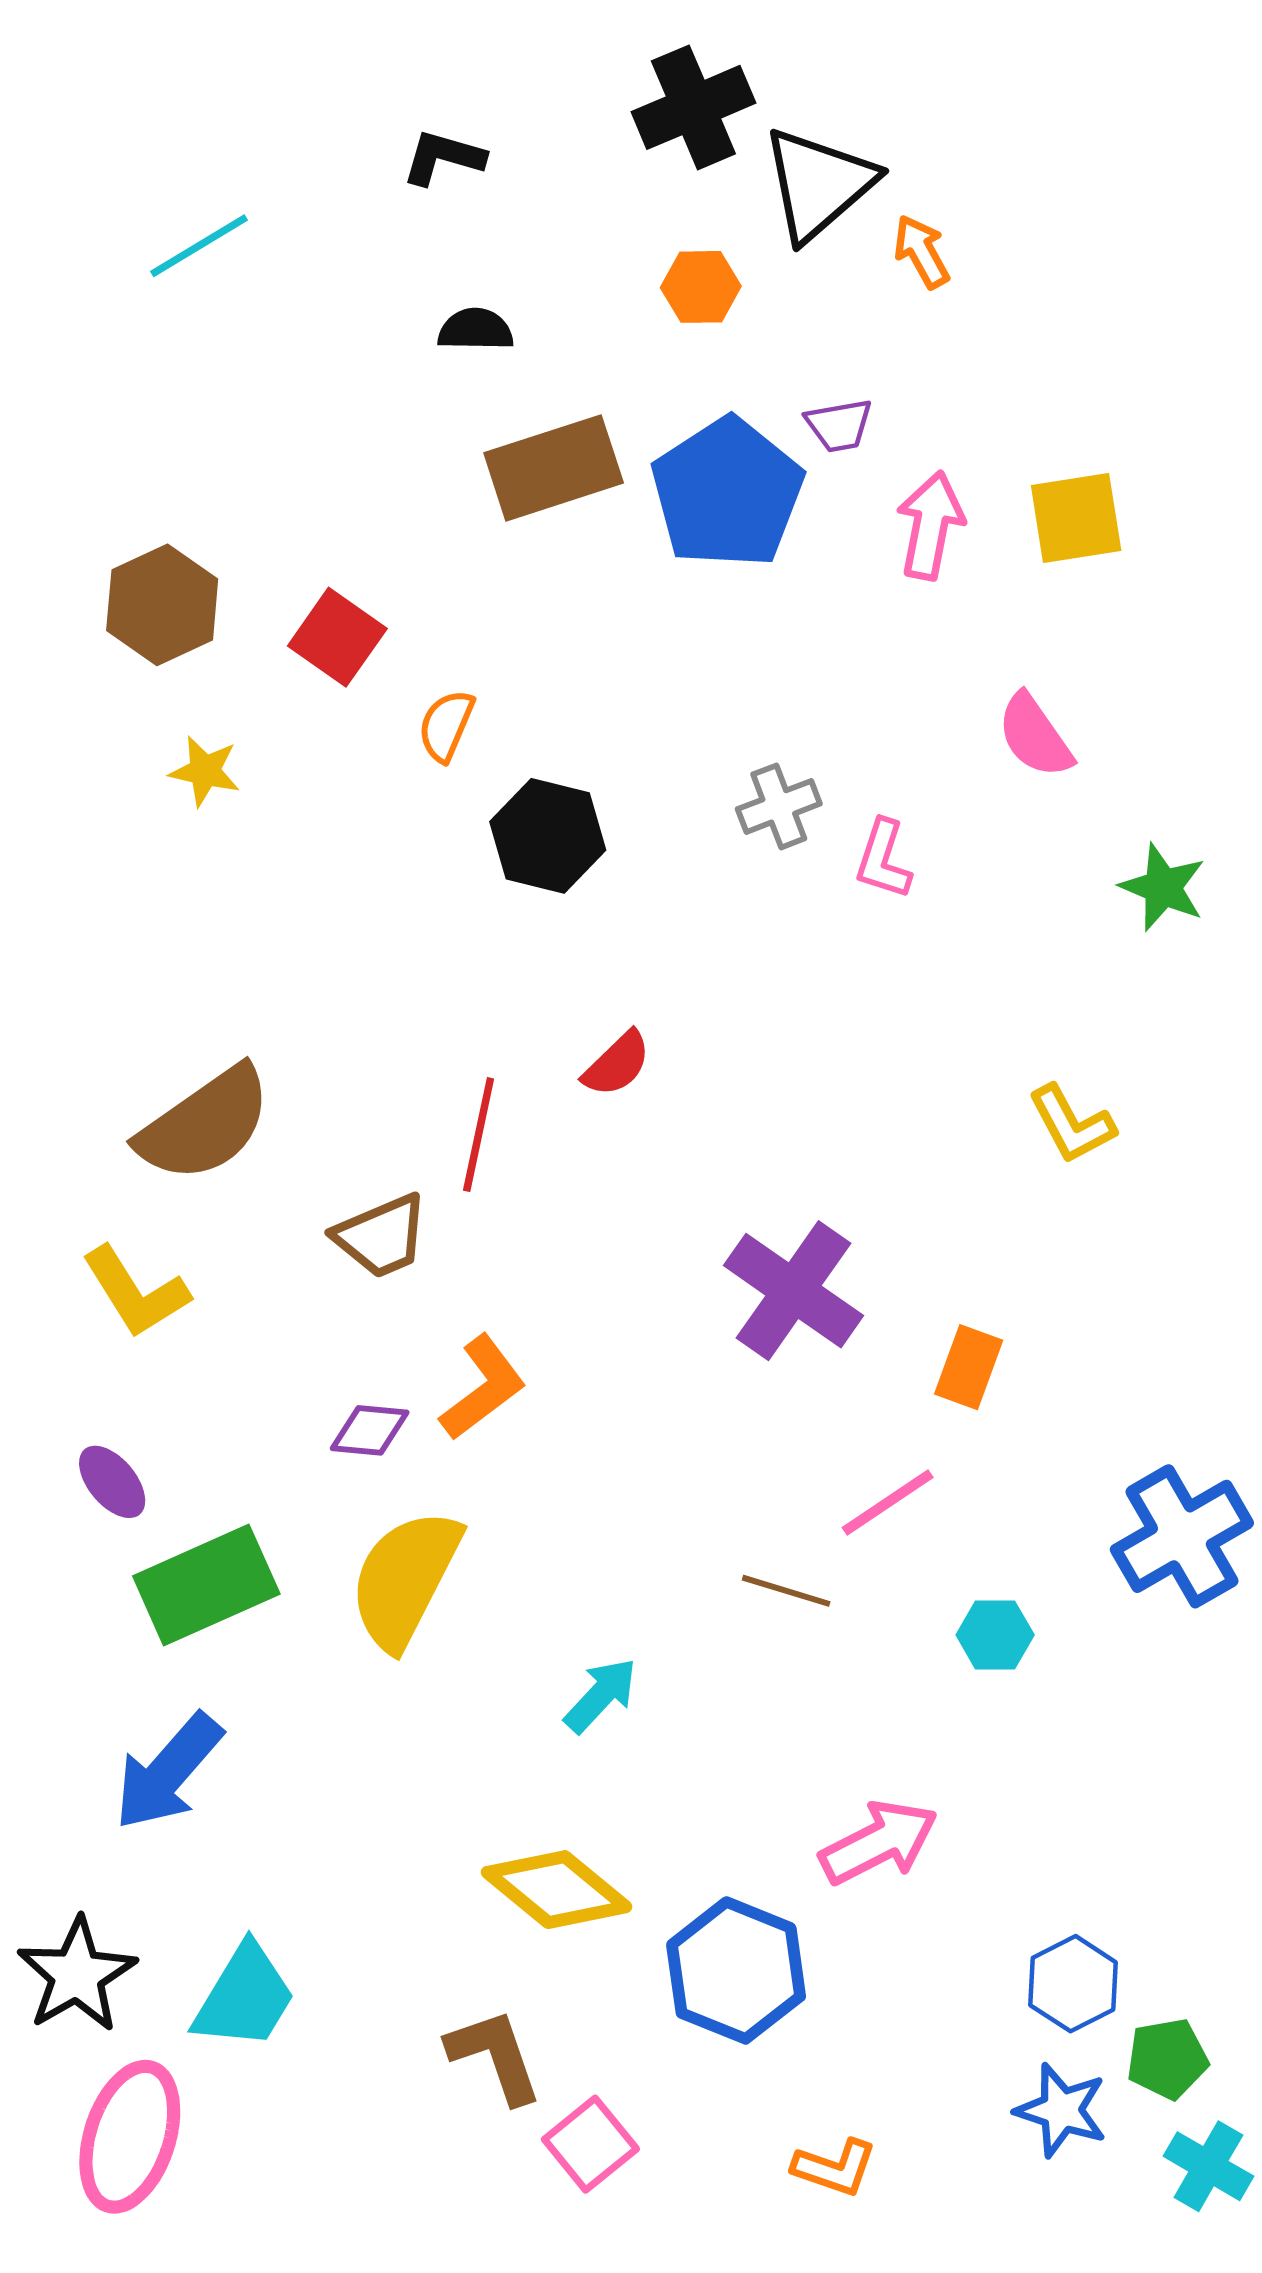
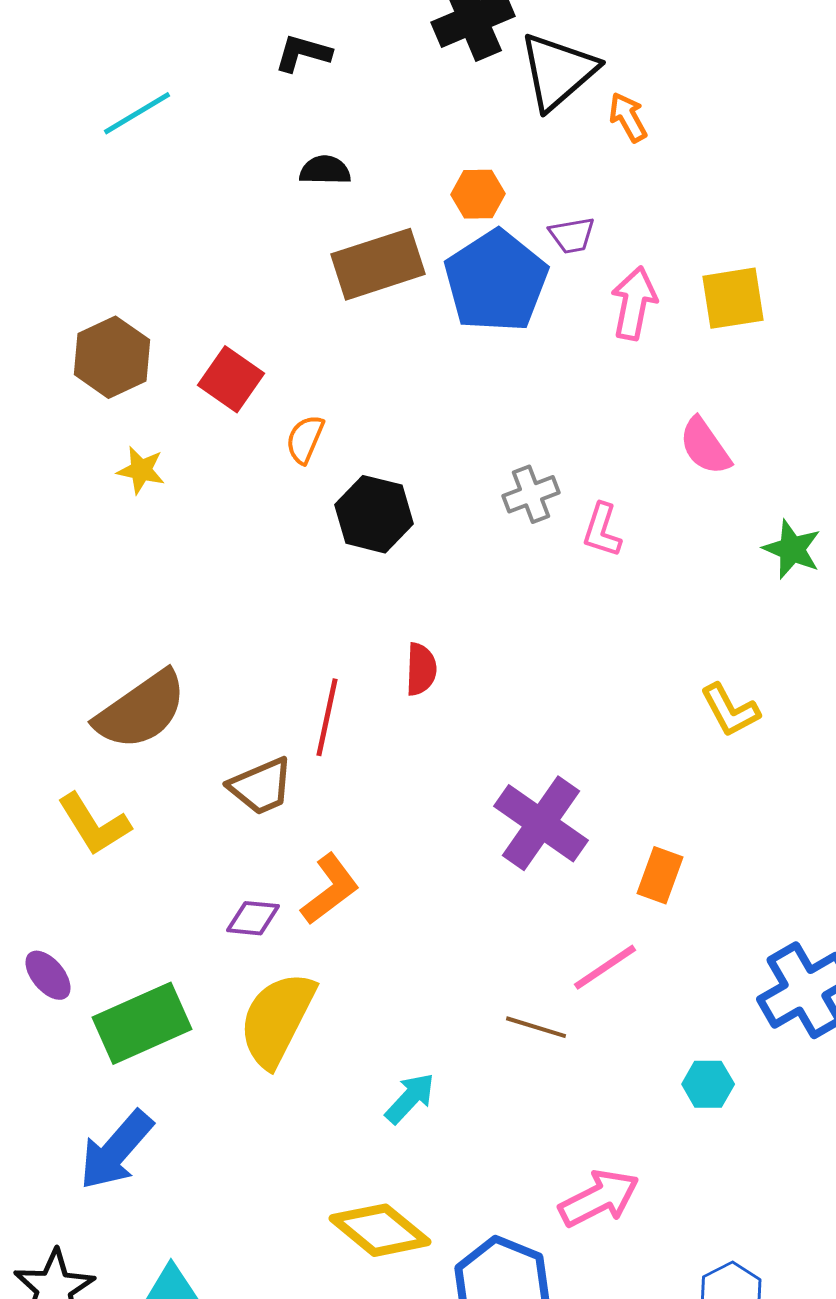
orange hexagon: (701, 287) -> (478, 194), moved
red semicircle: (617, 1064) -> (421, 669), turned -44
purple ellipse: (112, 1482) -> (48, 975), moved
cyan hexagon: (995, 1635) -> (708, 1084), moved

